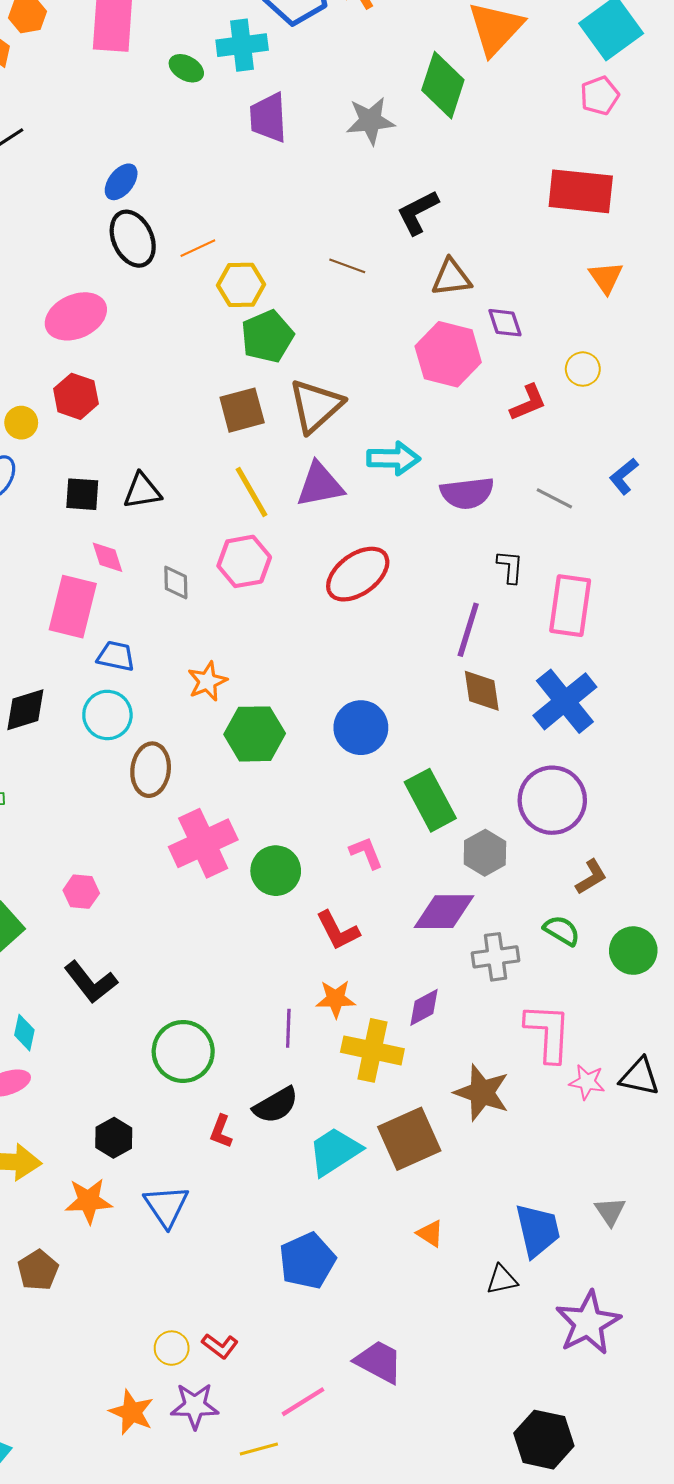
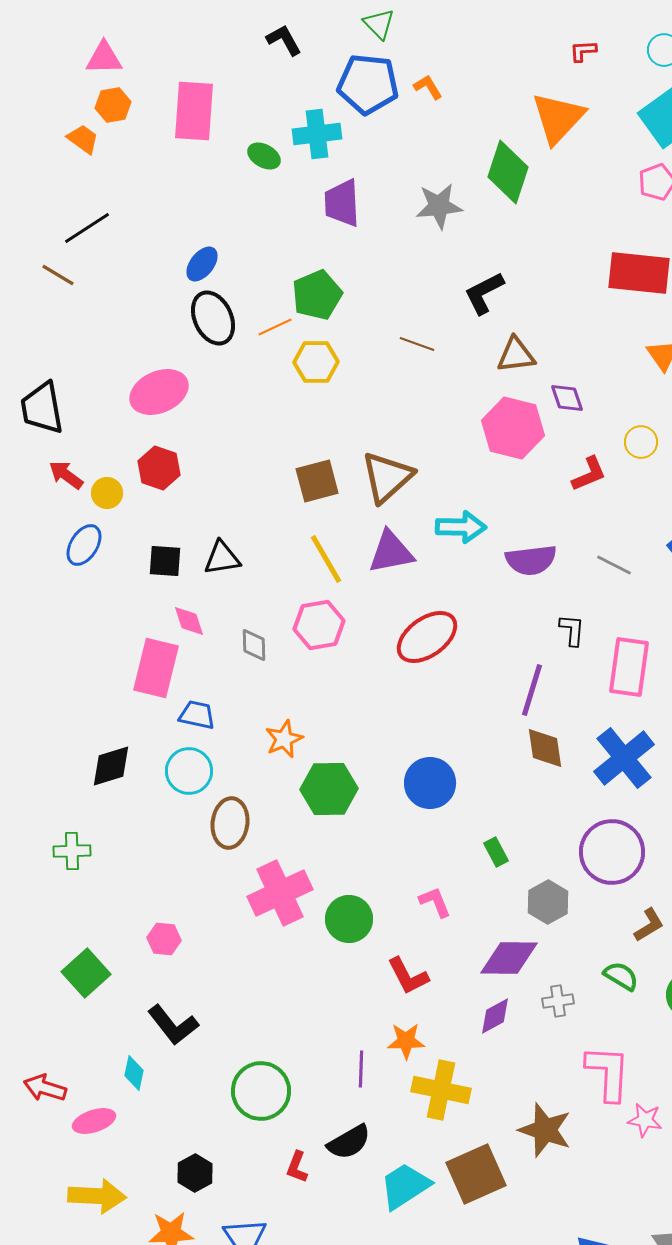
green pentagon: (267, 336) -> (317, 295), moved
green rectangle: (430, 800) -> (496, 852), size x0.5
gray cross: (495, 957) -> (558, 1001), size x0.7
purple diamond: (424, 1007) -> (495, 1016), moved
cyan diamond: (24, 1033) -> (134, 1073), moved

